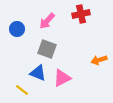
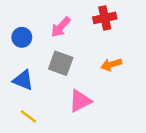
orange arrow: (99, 60) -> (111, 65), moved
blue triangle: (38, 73) -> (23, 80), moved

